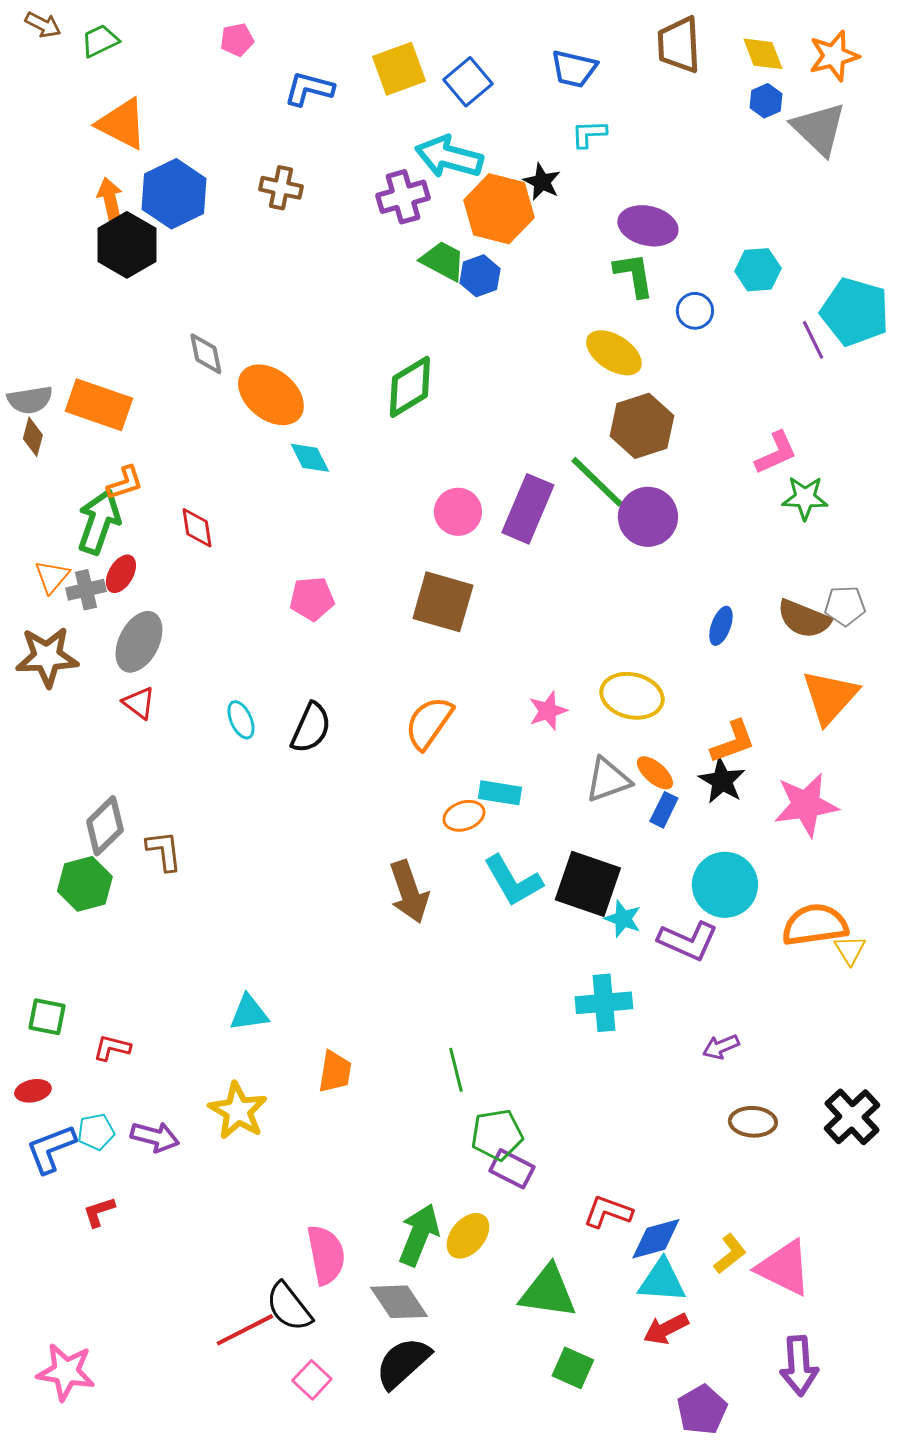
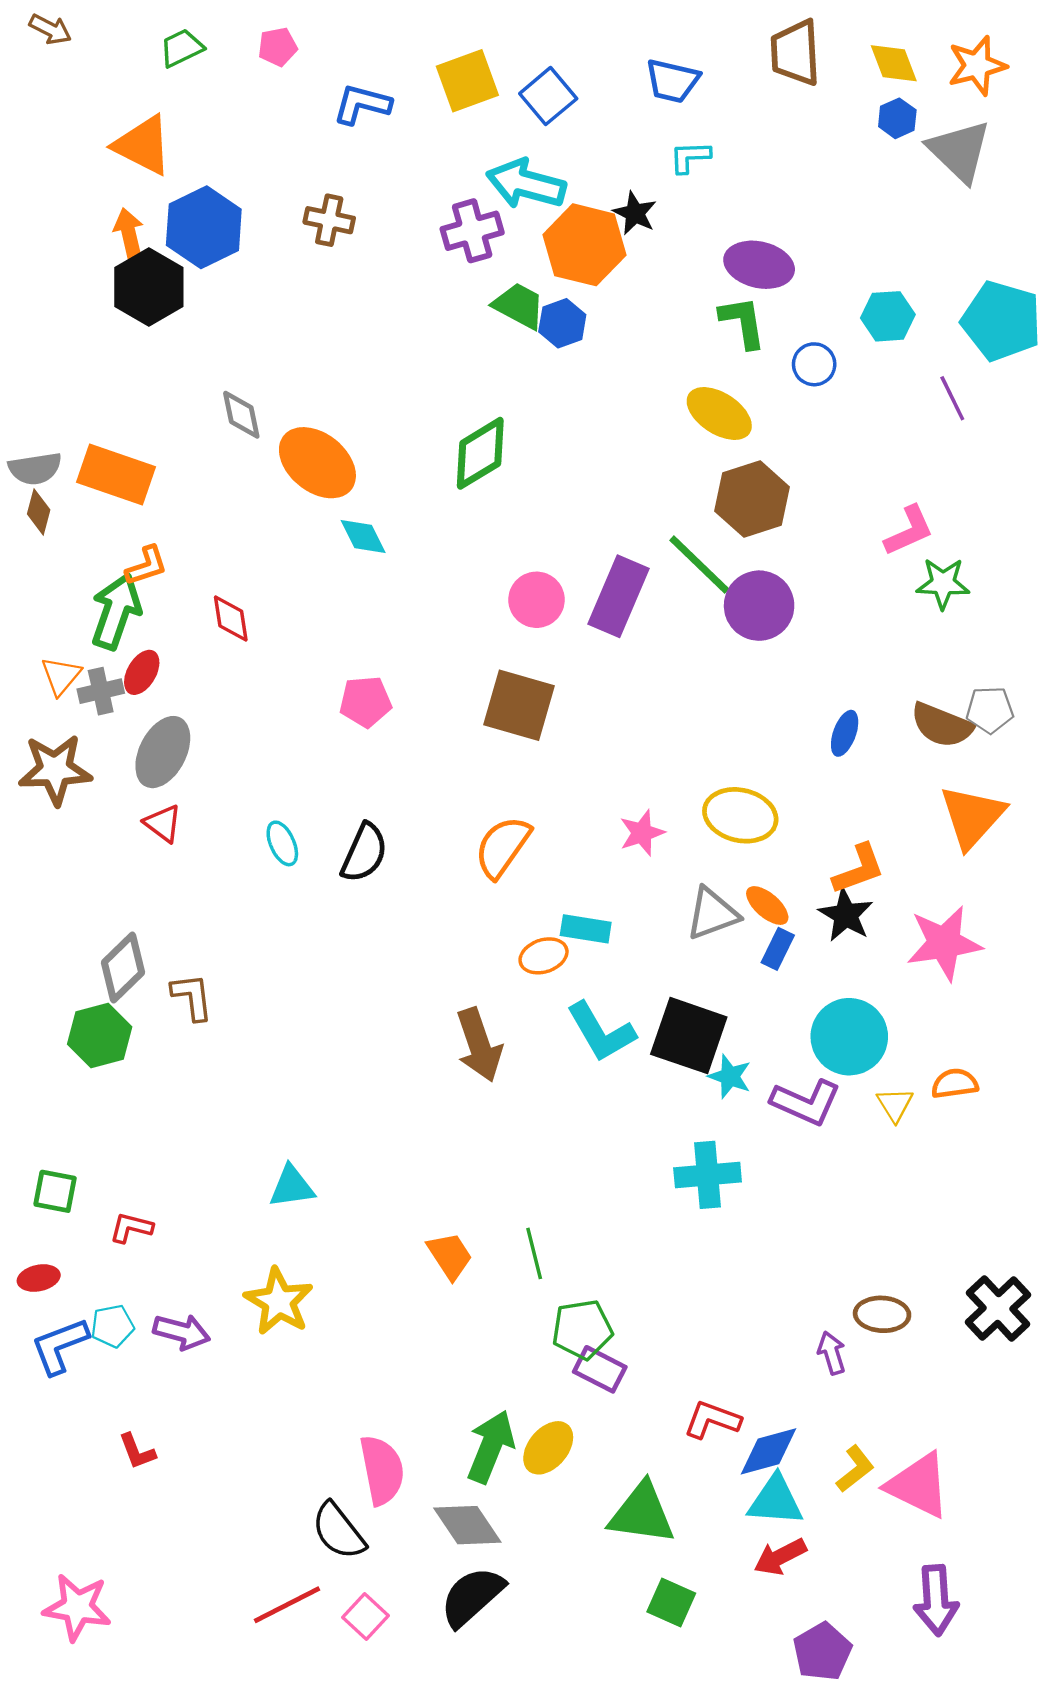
green trapezoid: (100, 41) -> (182, 48), moved
cyan pentagon: (855, 312) -> (1002, 321), moved
orange semicircle: (815, 925) -> (955, 1084), size x0.6
yellow triangle: (850, 950) -> (895, 1105), moved
purple arrow: (721, 1047) -> (832, 1353), moved, turned 96
orange trapezoid: (335, 1072) -> (450, 1256), moved, turned -42
red L-shape: (99, 1212) -> (137, 1451), moved, turned -93
red line: (245, 1330) -> (287, 1605), moved

